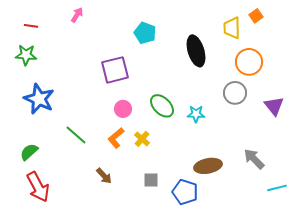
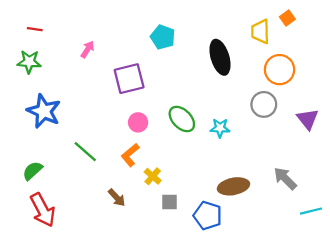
pink arrow: (77, 15) -> (88, 49), moved
yellow cross: (142, 139) -> (153, 176), moved

